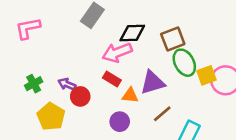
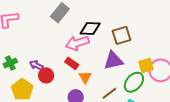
green ellipse: (184, 63) -> (134, 82), moved, turned 65
purple triangle: (153, 83) -> (113, 61), moved
orange triangle: (130, 95) -> (85, 77), turned 48

